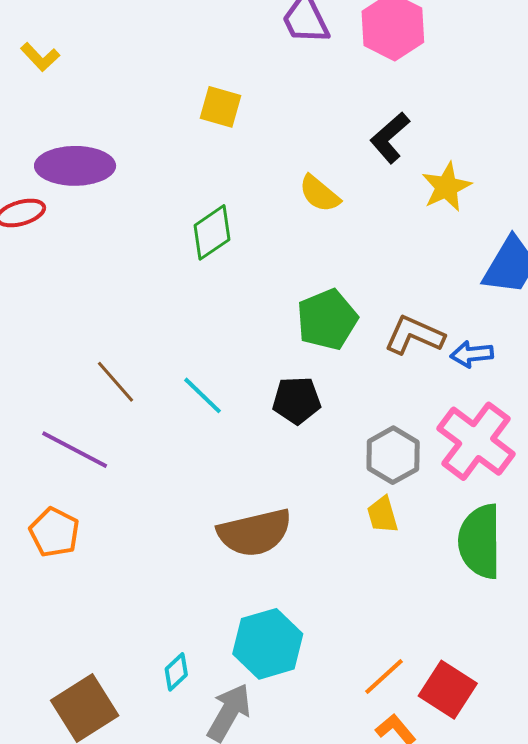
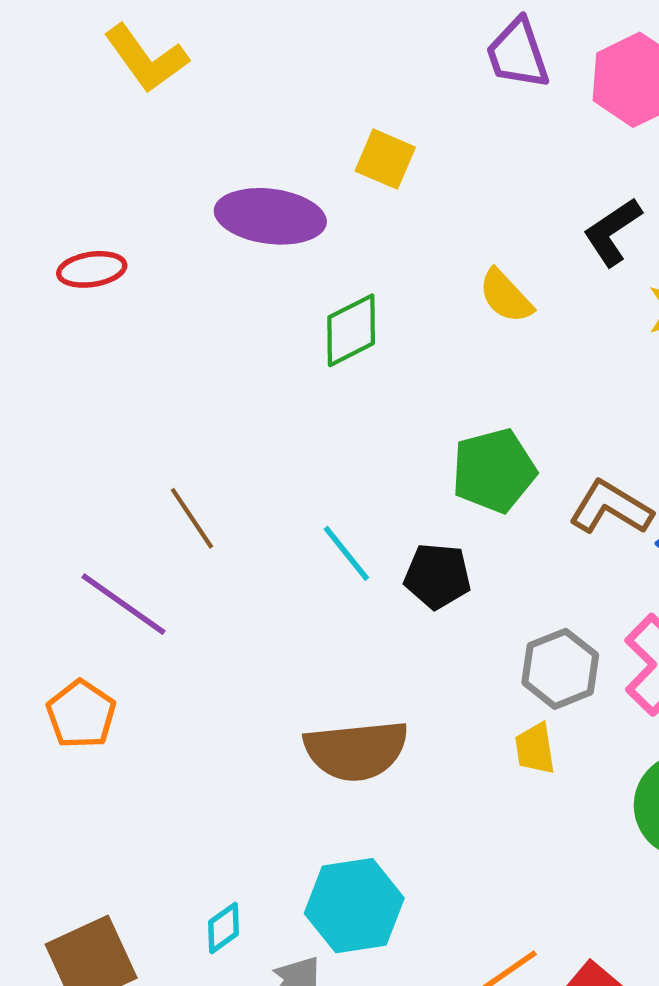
yellow L-shape: (40, 57) -> (146, 58), size x1.6
purple ellipse: (75, 166) -> (270, 216), moved
cyan line: (203, 395) -> (346, 553), moved

